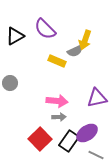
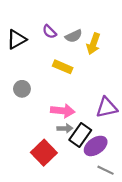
purple semicircle: (45, 29) -> (49, 32), size x0.6
gray semicircle: (75, 51) -> (74, 36), moved
gray circle: (10, 83) -> (22, 89), moved
black rectangle: (69, 141) -> (80, 135), moved

